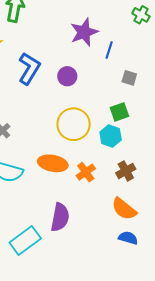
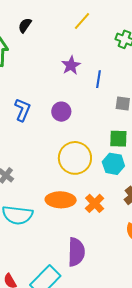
purple star: (84, 32) -> (71, 65), size x0.7
blue L-shape: (29, 68) -> (23, 110), size x0.7
green square: (119, 112) -> (118, 139), turned 30

